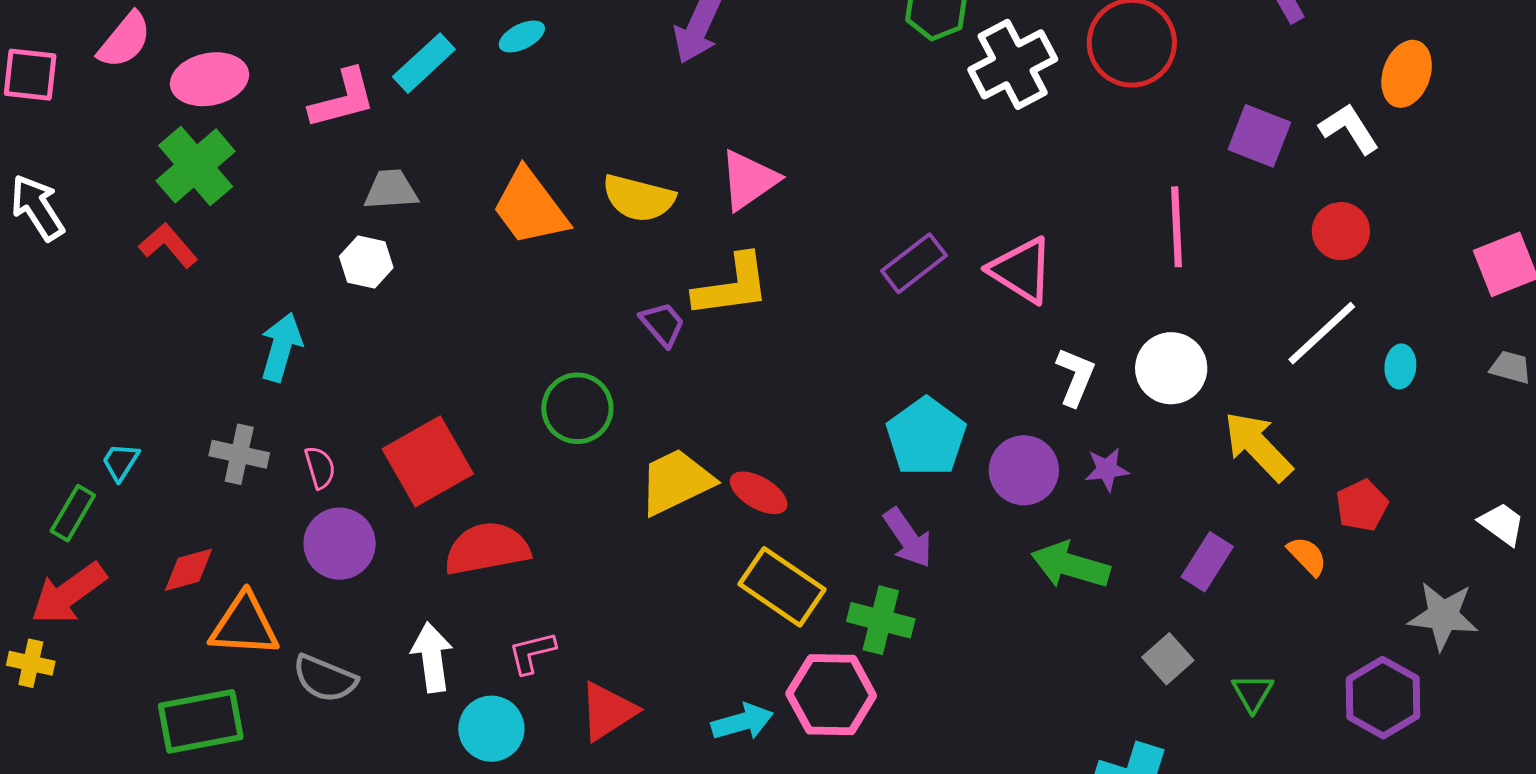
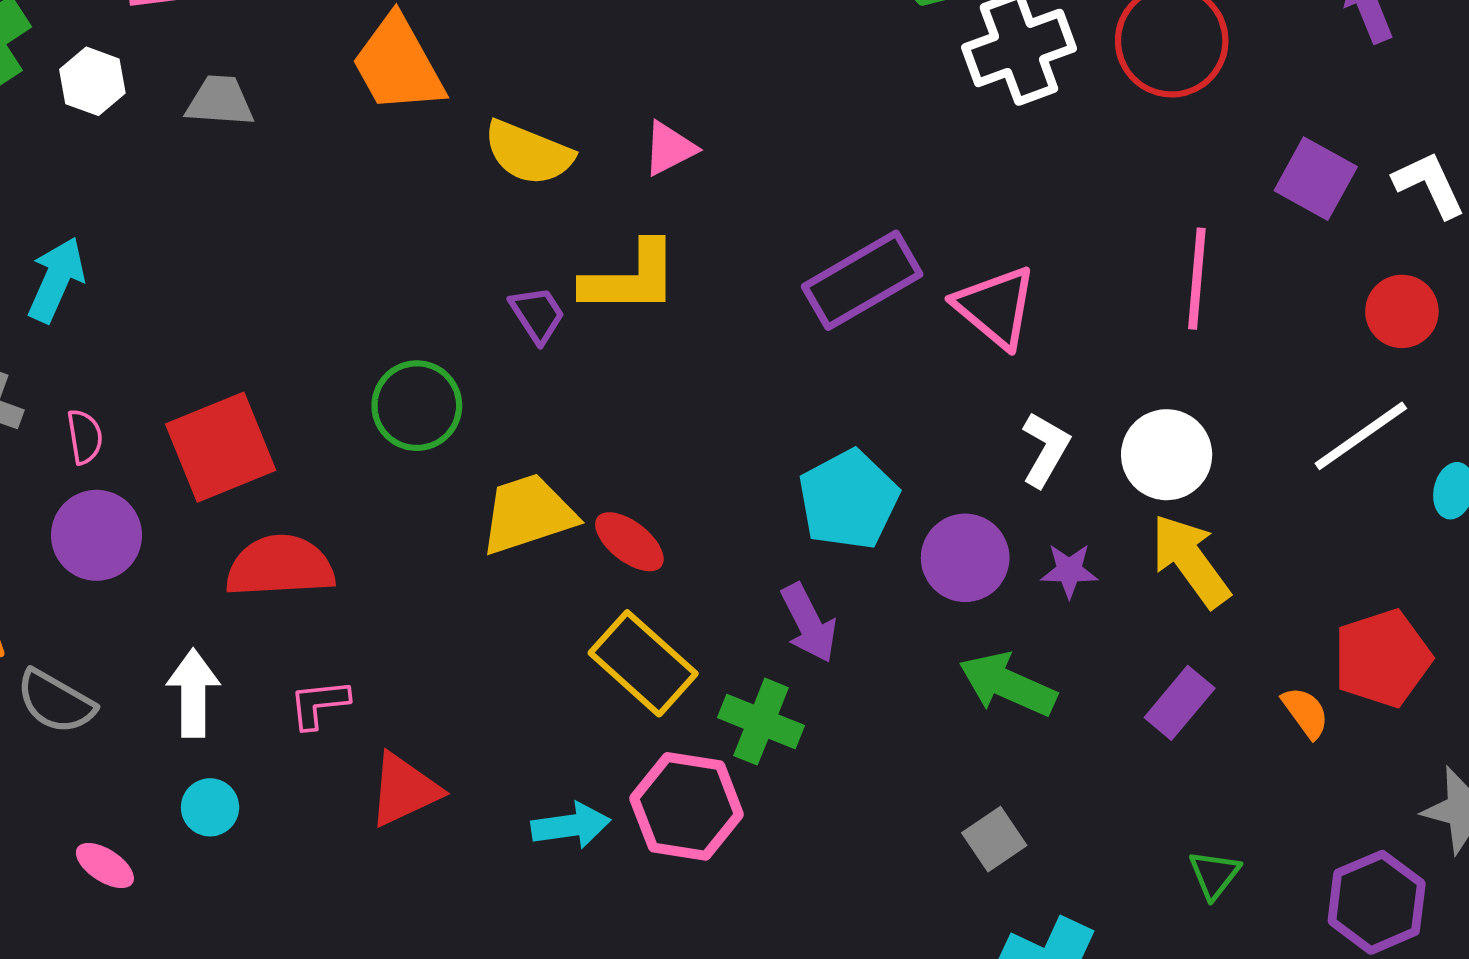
pink triangle: (749, 180) -> (669, 149), size x0.7
orange trapezoid: (530, 207) -> (398, 64), moved
white hexagon: (366, 262) -> (92, 81), moved
purple rectangle: (914, 263) -> (862, 280), size x1.4
yellow arrow: (1258, 446) -> (1190, 561), moved
red pentagon: (1362, 505) -> (1382, 658), size x1.5
gray square: (1168, 659) -> (994, 839), moved
cyan circle: (491, 729) -> (210, 807), moved, size x0.7

